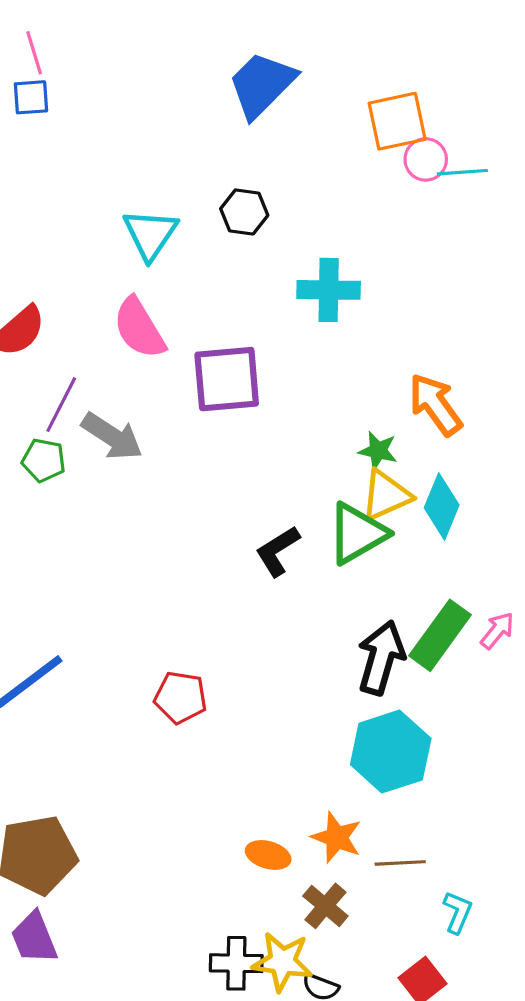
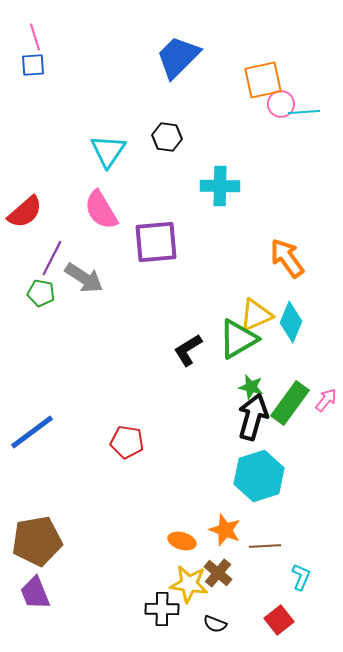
green star: (378, 451) -> (251, 387), moved
yellow star: (282, 962) -> (189, 584), moved

